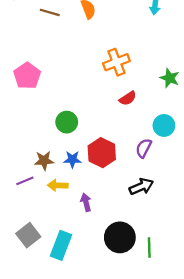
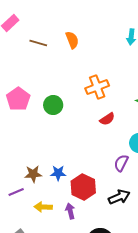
green circle: (67, 122) -> (53, 105), moved
red hexagon: (102, 153) -> (83, 187), moved
yellow arrow: (58, 185) -> (43, 207), moved

